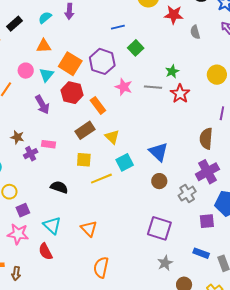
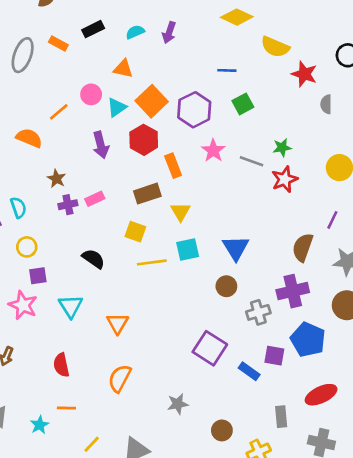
pink rectangle: (49, 144) -> (95, 199), turned -48
red semicircle: (45, 252) -> (61, 365), moved
blue rectangle: (201, 253) -> (249, 371), moved
gray star: (165, 263) -> (178, 404), moved

